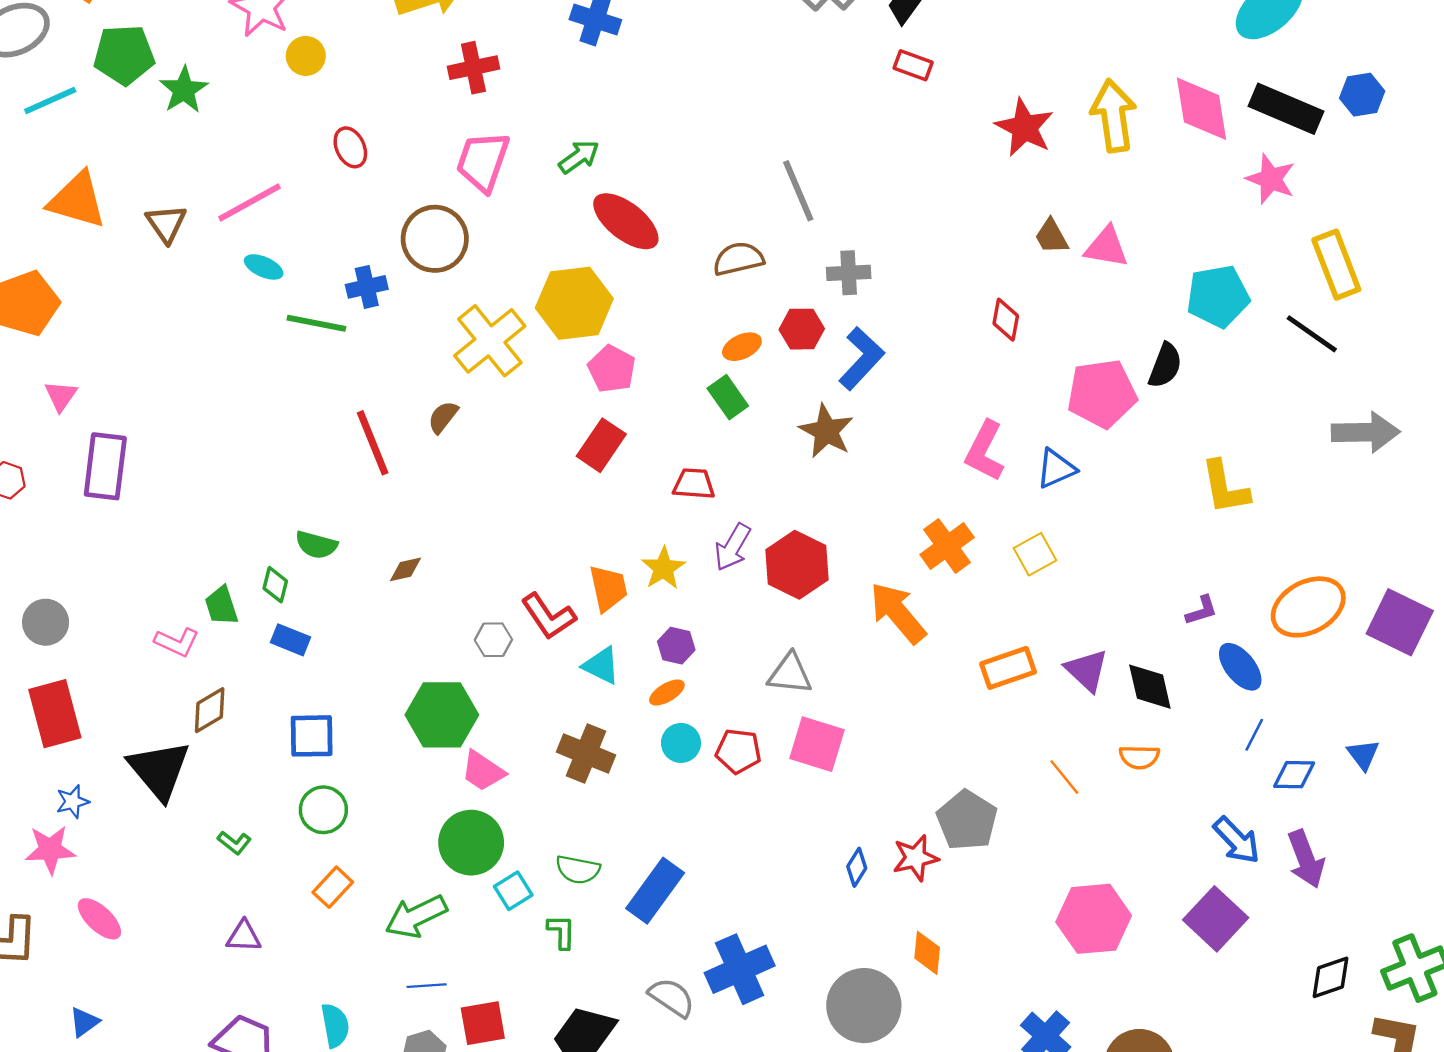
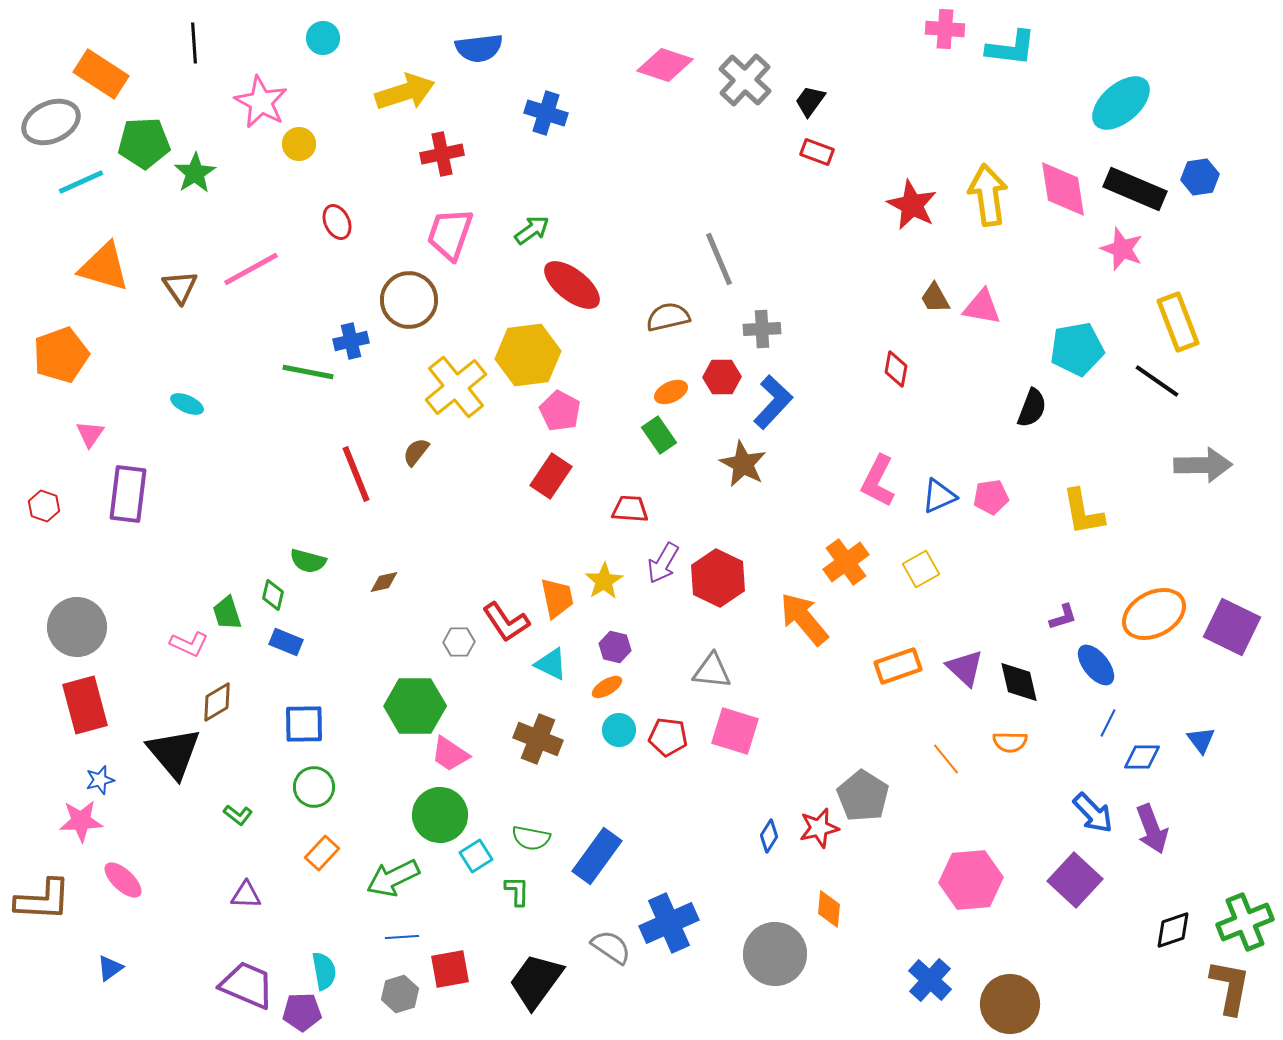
cyan ellipse: (264, 267) -> (187, 404), moved
pink pentagon: (1102, 394) -> (991, 497), moved, size x0.6
gray circle: (46, 622) -> (77, 627), size x1.5

